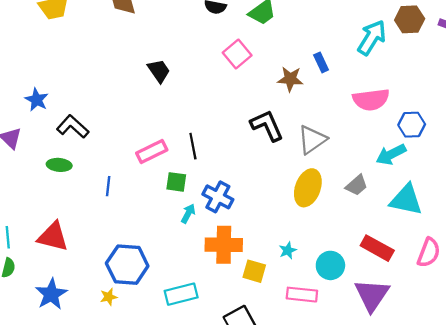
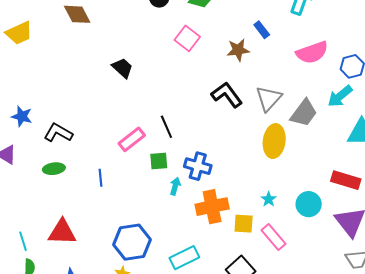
gray trapezoid: (357, 185) -> (304, 113), moved, size x1.4
pink rectangle: (302, 295) -> (274, 237), moved, turned 56

